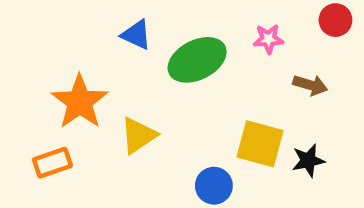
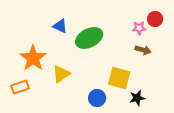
pink star: (268, 39) -> (139, 28), moved
black star: (308, 161) -> (137, 98), moved

